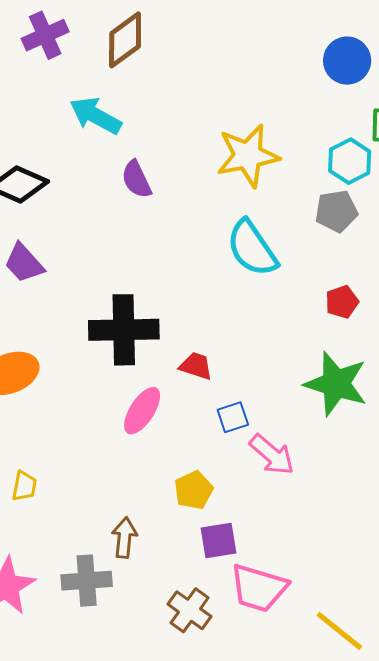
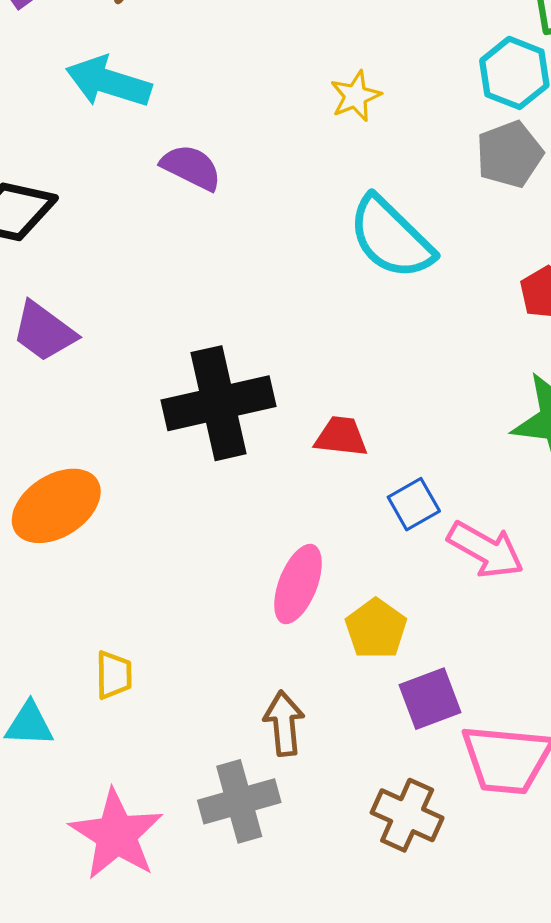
yellow star: (248, 156) -> (356, 96), size x0.5
purple semicircle: (136, 179) -> (191, 167), turned 153
pink ellipse: (142, 411) -> (298, 584), moved

